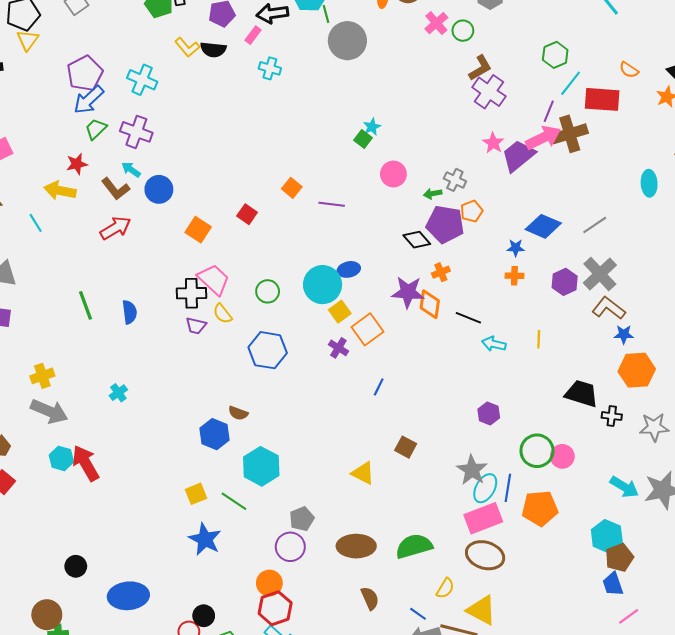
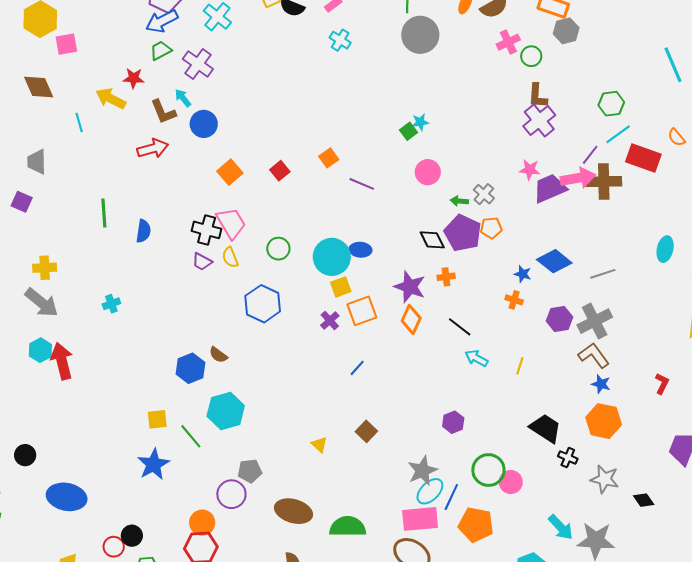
brown L-shape: (480, 68) -> (538, 96), turned 108
pink star: (493, 143) -> (530, 170), turned 30
orange diamond: (430, 304) -> (411, 319), moved
yellow triangle: (363, 473) -> (319, 445), size x0.7

